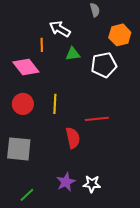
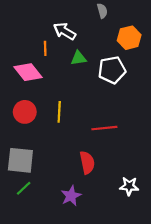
red semicircle: (73, 138) -> (87, 162), moved
white star: (92, 184) -> (129, 186), moved
green line: (27, 195) -> (24, 188), moved

